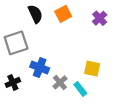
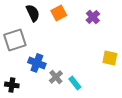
yellow square: (92, 69) -> (110, 58), moved
black cross: (13, 82) -> (12, 85), moved, turned 32

